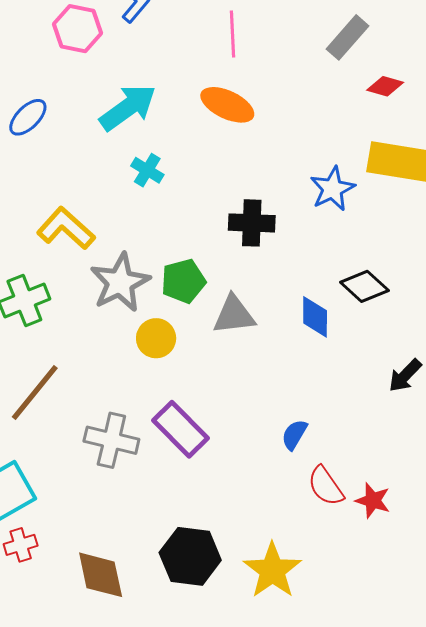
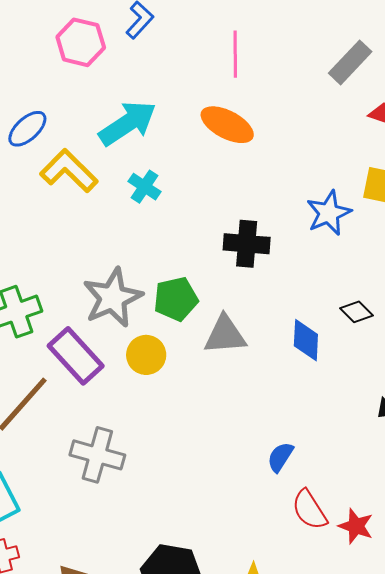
yellow L-shape: (66, 228) -> (69, 171), moved
black diamond: (364, 286) -> (357, 312), size x0.7
purple rectangle: (180, 429) -> (76, 356), moved

